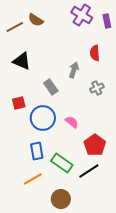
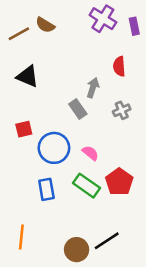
gray rectangle: (51, 87) -> (78, 109), moved
green rectangle: (62, 163) -> (87, 186), moved
black line: (89, 171) -> (107, 241), moved
orange line: (33, 179) -> (21, 237), moved, turned -54

